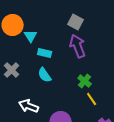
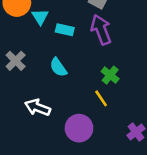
cyan rectangle: (45, 53) -> (65, 30), moved
yellow line: (92, 99) -> (101, 98), moved

